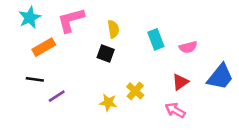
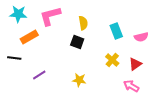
cyan star: (30, 18) -> (18, 14), turned 30
black line: (35, 79) -> (14, 58), moved
yellow cross: (135, 91) -> (112, 60), moved

